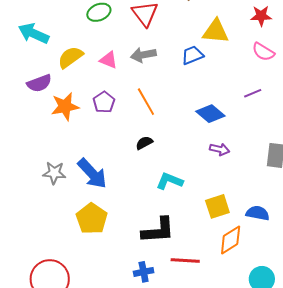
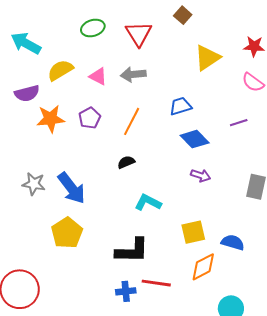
yellow triangle: (216, 31) -> (207, 58), turned -44
blue trapezoid: (192, 55) -> (180, 106), moved
orange line: (146, 102) -> (132, 121), turned 52
blue cross: (144, 272) -> (126, 291), moved

